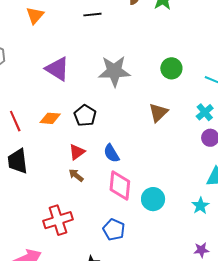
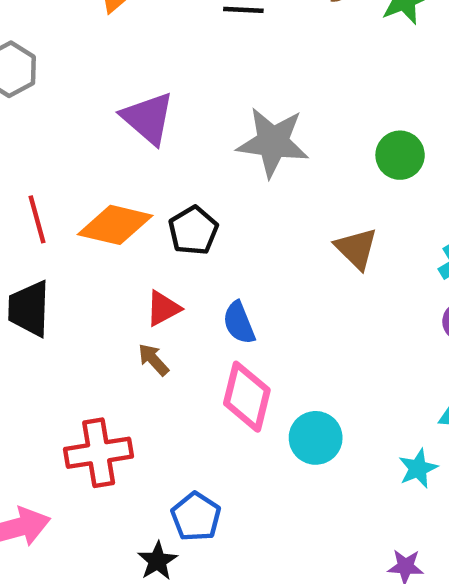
brown triangle: (158, 113) -> (356, 248), turned -40
orange diamond: (50, 118) -> (115, 225), size x1.5
blue pentagon: (114, 230) -> (196, 517), moved

